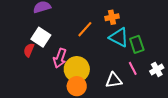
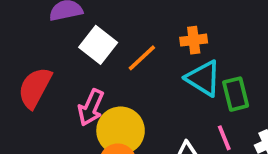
white square: (41, 37) -> (98, 45), moved
red semicircle: (29, 50) -> (35, 88), size x1.6

